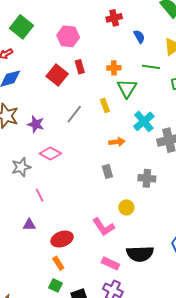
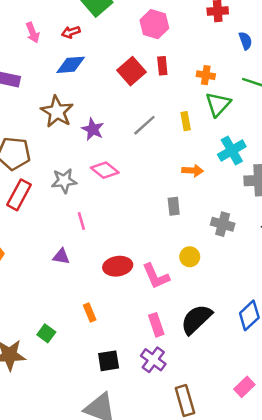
red ellipse: (62, 239) -> (118, 266), moved
black semicircle: (140, 254) -> (196, 319), turned 128
pink rectangle: (110, 263) -> (156, 325), turned 36
green square: (56, 285) -> (46, 333), moved

